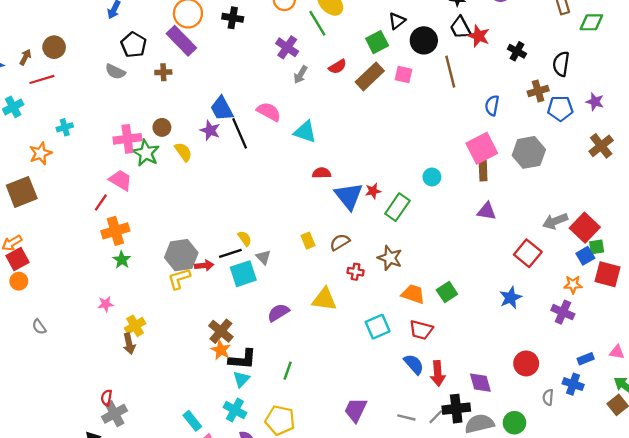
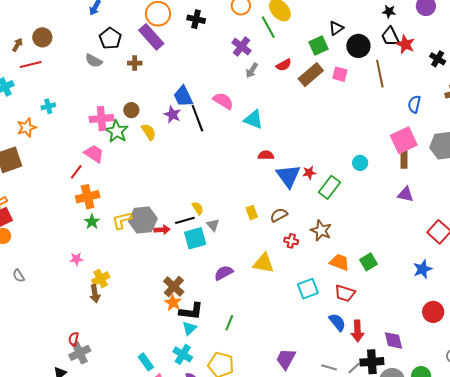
yellow L-shape: (179, 279) -> (122, 220), moved
red circle: (526, 363) -> (433, 312), moved

